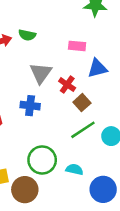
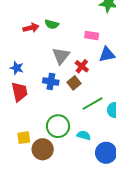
brown square: (82, 103) -> (74, 83), moved

